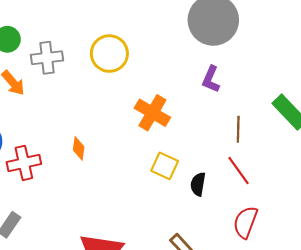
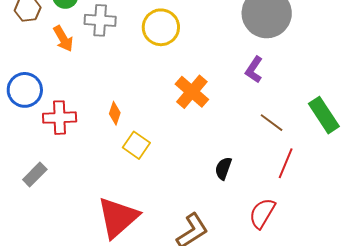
brown line: (238, 129) -> (272, 123), turned -65
yellow square: (165, 166) -> (136, 145), moved
red line: (239, 170) -> (286, 163), moved, turned 48

